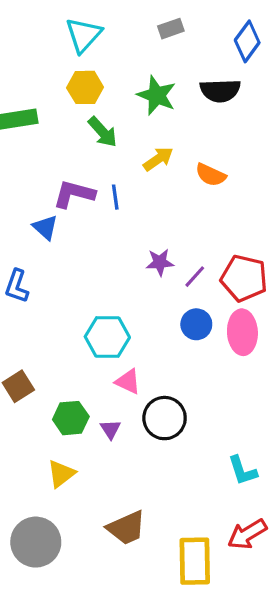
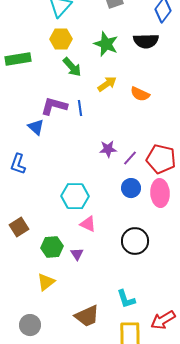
black circle: (165, 418) -> (135, 241), moved
cyan L-shape: (242, 471) -> (126, 299), moved
gray circle: (36, 542) -> (30, 325), size x0.7

